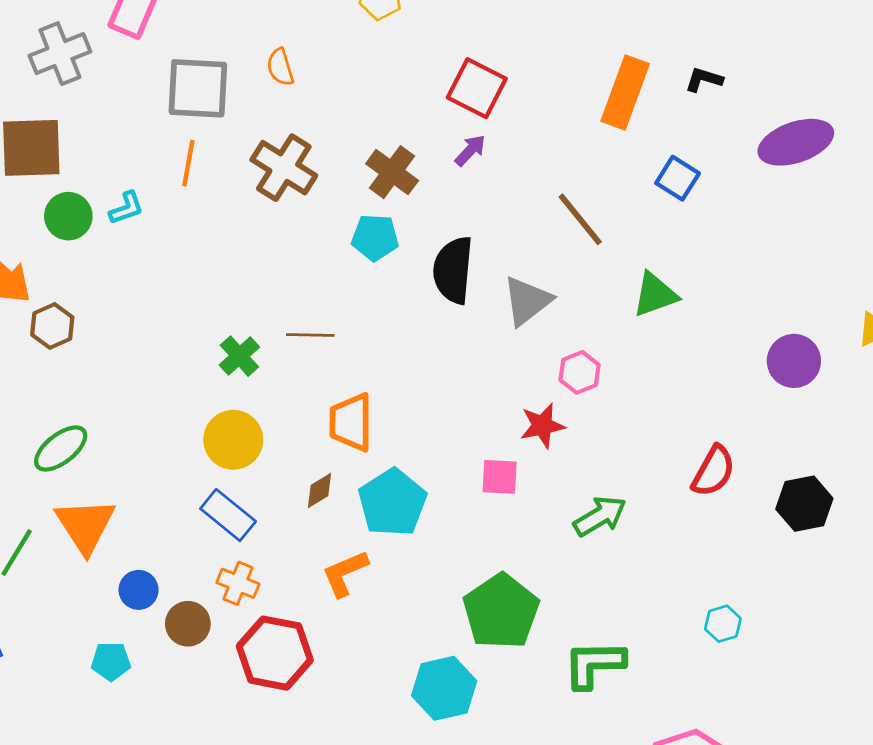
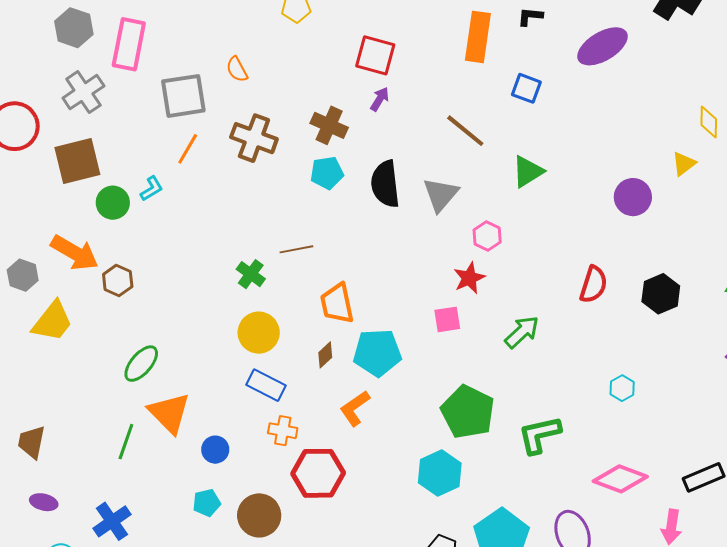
orange line: (188, 163) -> (188, 149), turned 32
cyan pentagon: (393, 503) -> (377, 353), turned -30
brown circle: (188, 624) -> (259, 515), moved, size x1.4

